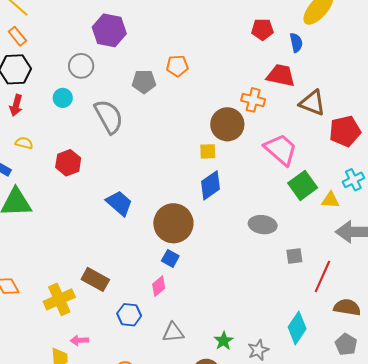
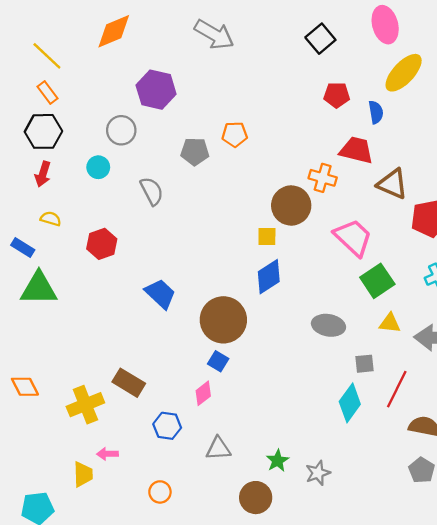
gray semicircle: (109, 117) -> (152, 191), size x0.7
yellow triangle: (330, 200) -> (390, 323), moved
cyan diamond: (297, 328) -> (350, 403), moved

